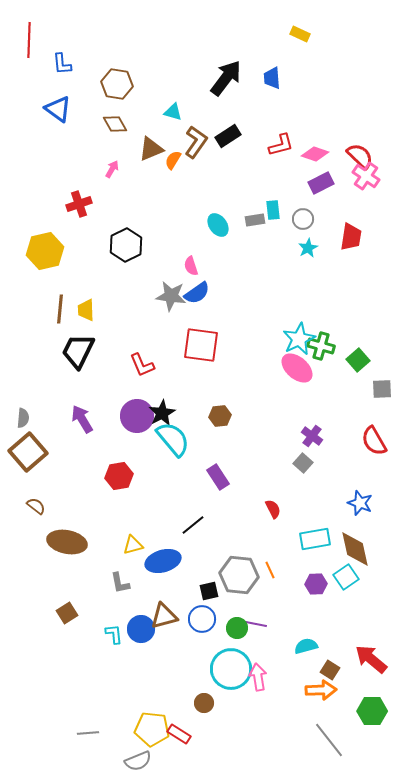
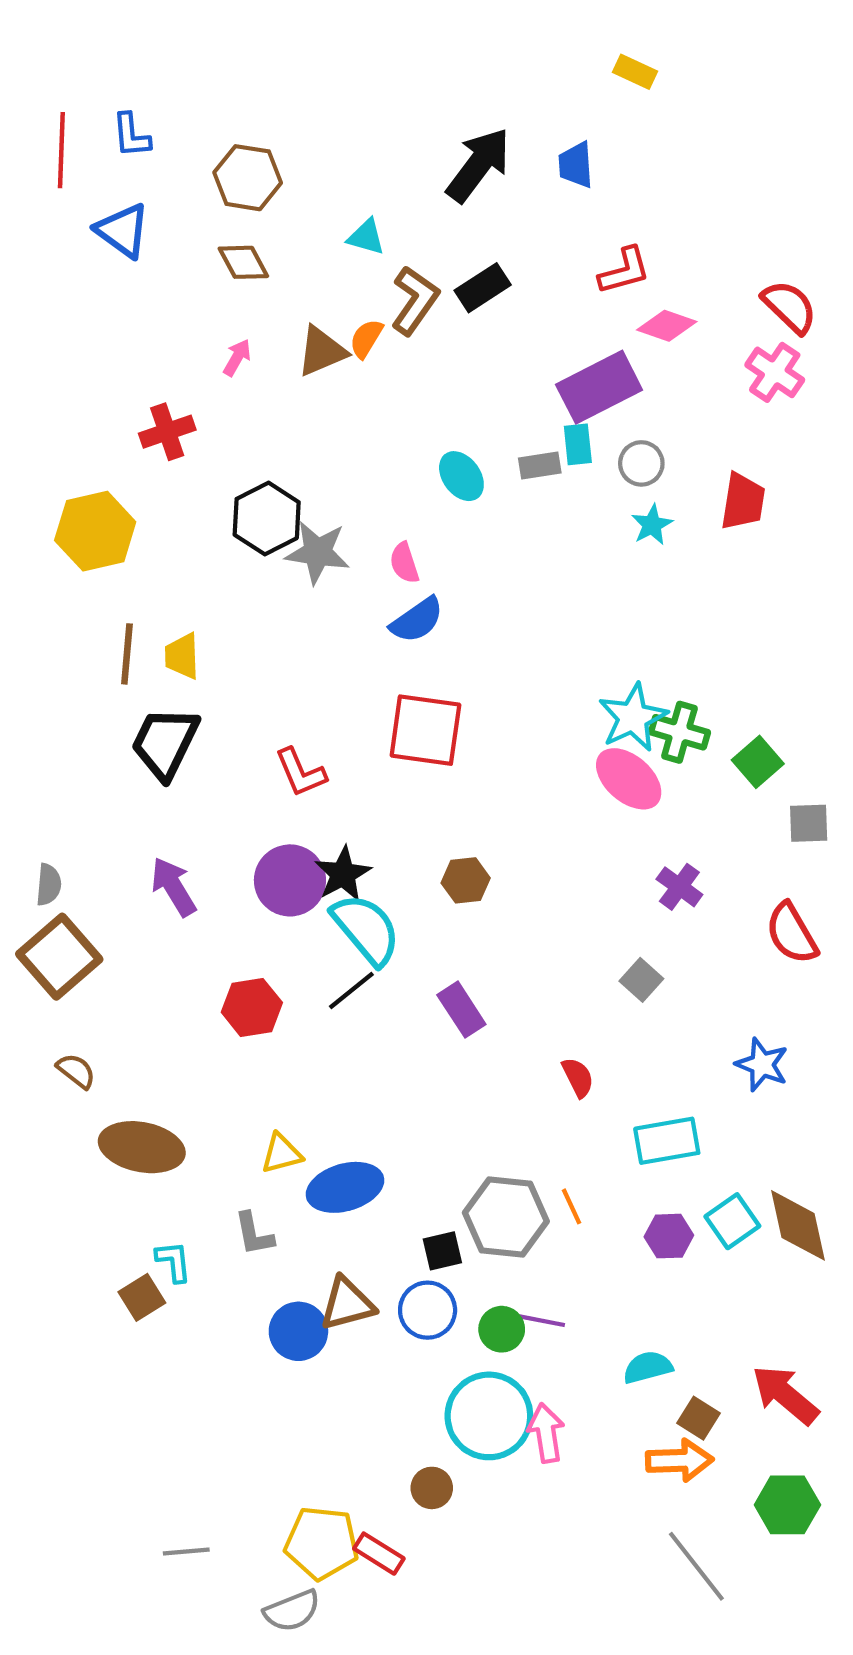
red line: (29, 40) -> (61, 150), moved
red L-shape: (281, 145) -> (624, 271), moved
brown triangle: (151, 149) -> (322, 351), moved
red semicircle: (360, 156) -> (790, 307), moved
purple rectangle: (321, 183) -> (599, 387), moved, size x1.5
gray star: (171, 296) -> (317, 552), moved
purple cross: (312, 436) -> (679, 887), moved
black line: (193, 525) -> (351, 990), moved
brown diamond: (355, 549) -> (798, 1225), moved
cyan L-shape: (114, 634) -> (174, 1261), moved

